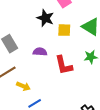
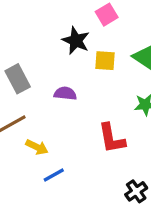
red L-shape: (64, 65) -> (112, 138), moved

